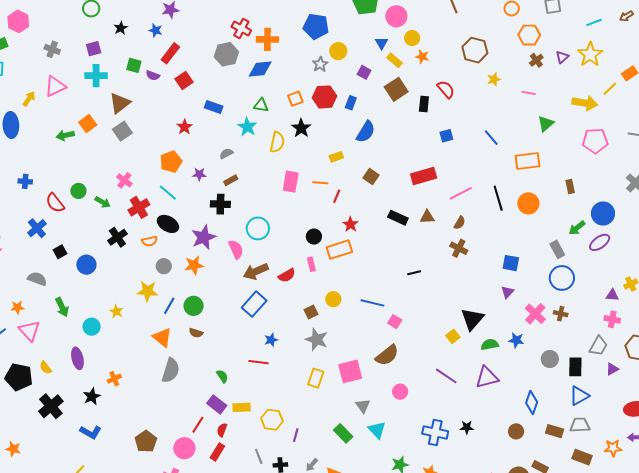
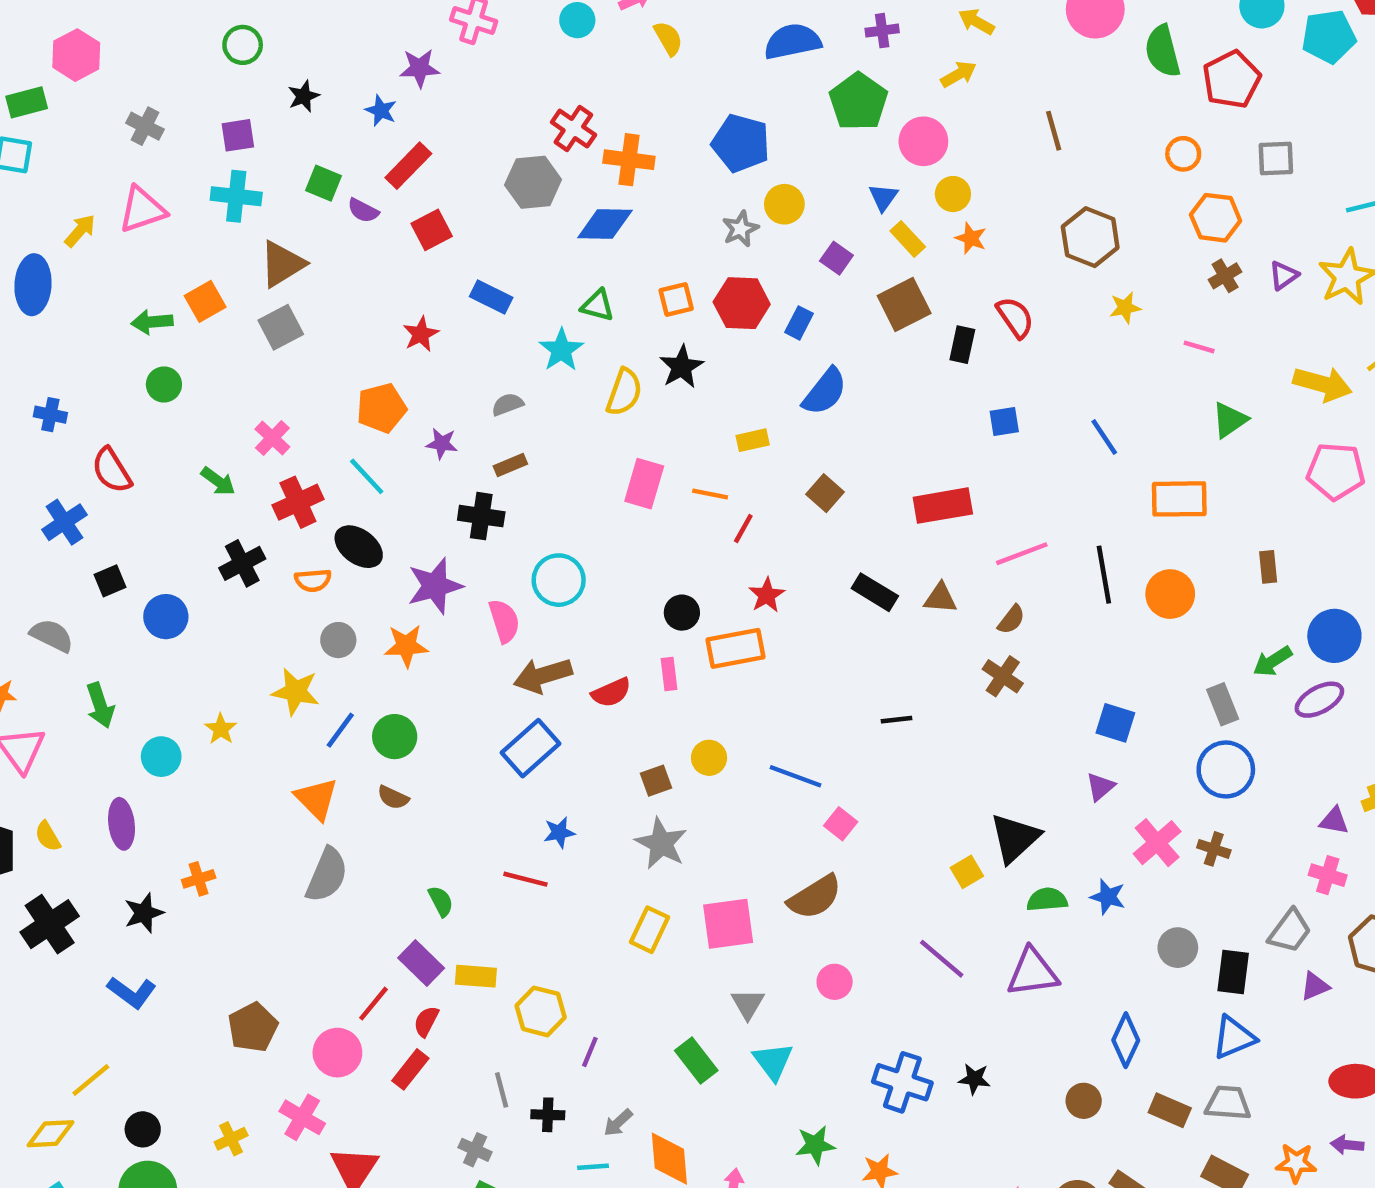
green circle: (78, 191) -> (164, 385), moved

